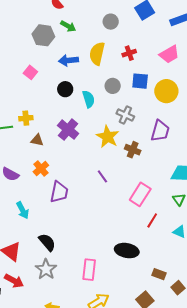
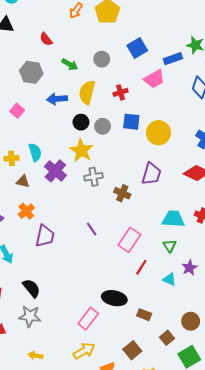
green arrow: (68, 26) -> (70, 64), moved
pink trapezoid: (169, 54) -> (154, 79), moved
black circle: (65, 89) -> (81, 122), moved
cyan semicircle: (89, 99) -> (35, 152), moved
gray cross: (125, 115) -> (94, 177), moved, turned -36
yellow star: (108, 137) -> (81, 150), moved
purple line: (102, 176) -> (92, 229), moved
gray star: (46, 269) -> (30, 316), turned -30
pink rectangle: (89, 270) -> (88, 319), moved, turned 30
brown rectangle: (159, 274) -> (144, 315), moved

